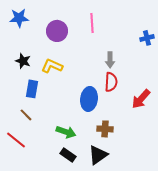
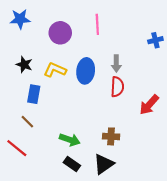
blue ellipse: (89, 99) -> (86, 71), moved

